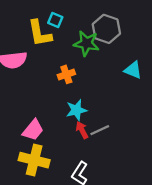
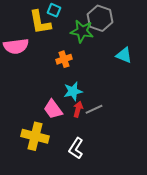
pink trapezoid: (33, 130) -> (53, 109), moved, turned 105
red arrow: (82, 130) -> (78, 109), turned 42

